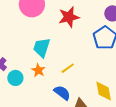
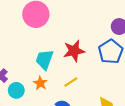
red star: (69, 17) -> (74, 51), moved

